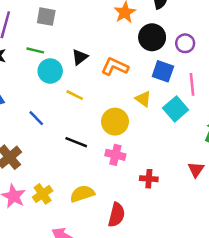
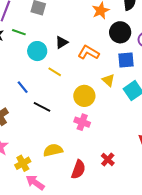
green line: (35, 50) -> (19, 32), moved
blue square: (163, 71) -> (126, 60), turned -30
black line: (76, 142) -> (42, 107), moved
red cross: (149, 179) -> (108, 159), moved, turned 32
yellow cross: (43, 194) -> (23, 163), moved

